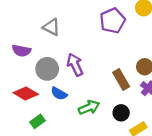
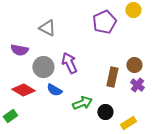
brown rectangle: (121, 80) -> (112, 77), turned 42
black circle: (121, 113) -> (105, 112), moved
green rectangle: (38, 121) -> (10, 116), moved

